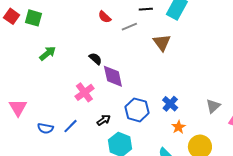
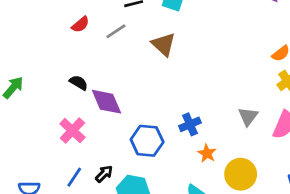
red semicircle: (105, 17) -> (80, 24), turned -72
blue cross: (170, 104) -> (190, 124), turned 35
black arrow: (104, 120) -> (104, 174), moved
blue line: (71, 126) -> (74, 177), moved

